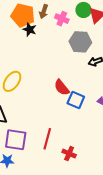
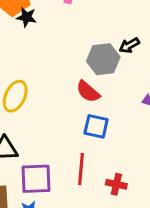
gray hexagon: (80, 42) -> (103, 59), moved
blue square: (76, 100) -> (96, 126), moved

